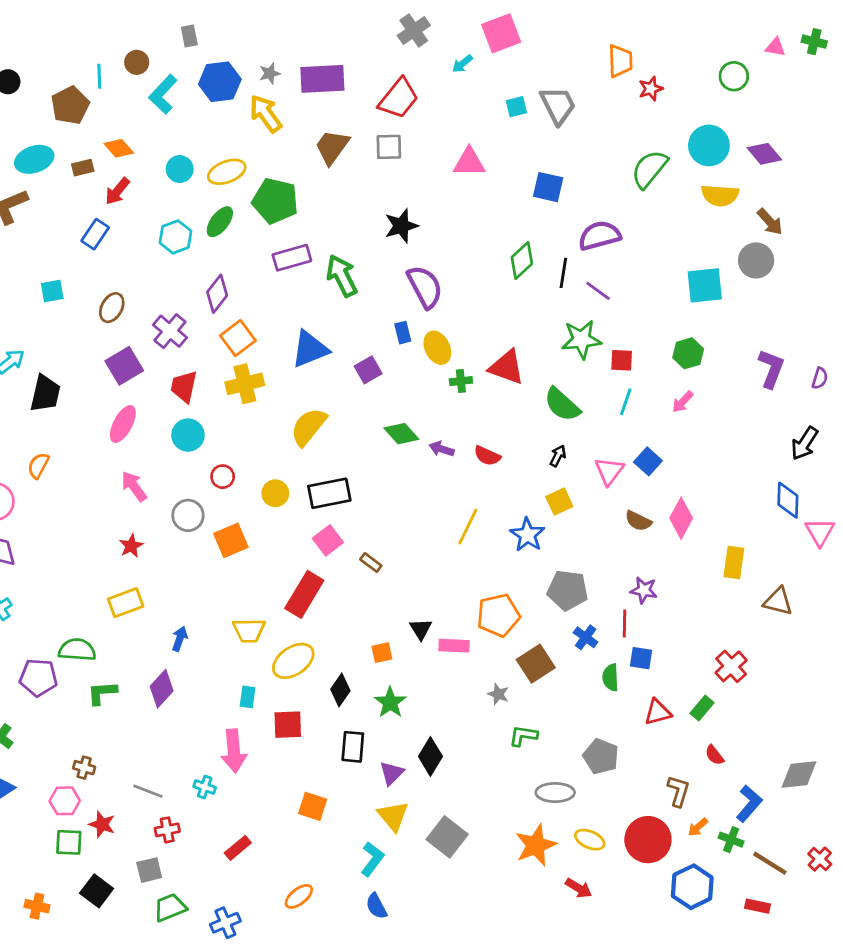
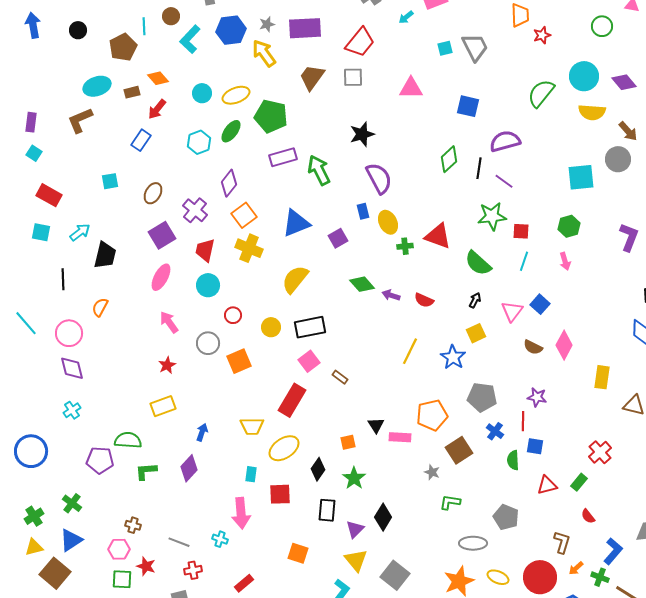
yellow cross: (245, 384) -> (249, 248), turned 36
pink arrow: (683, 402) -> (565, 261), turned -60

